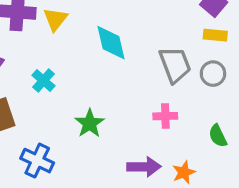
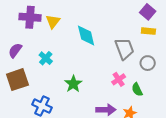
gray circle: (213, 74) -> (148, 63), moved
pink cross: (165, 116) -> (119, 79), turned -32
green semicircle: (218, 136) -> (137, 89), moved

